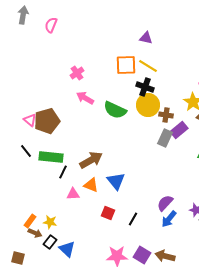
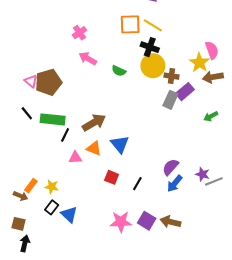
green semicircle: (115, 110) -> (119, 71), size x0.6
brown arrow: (35, 233) -> (21, 196), moved

